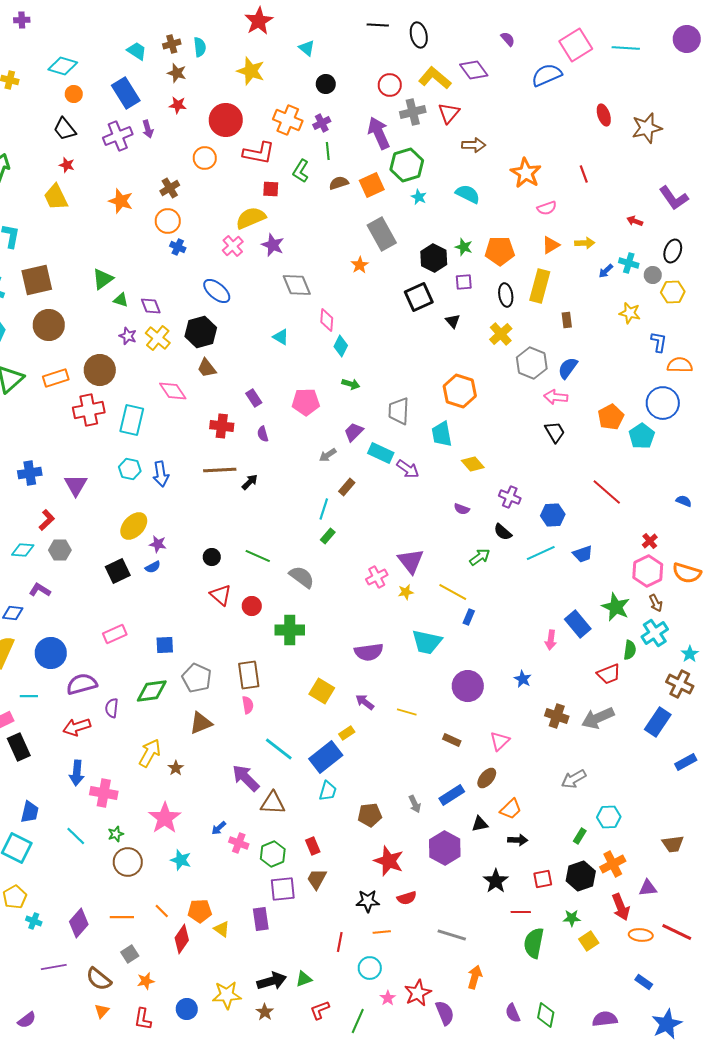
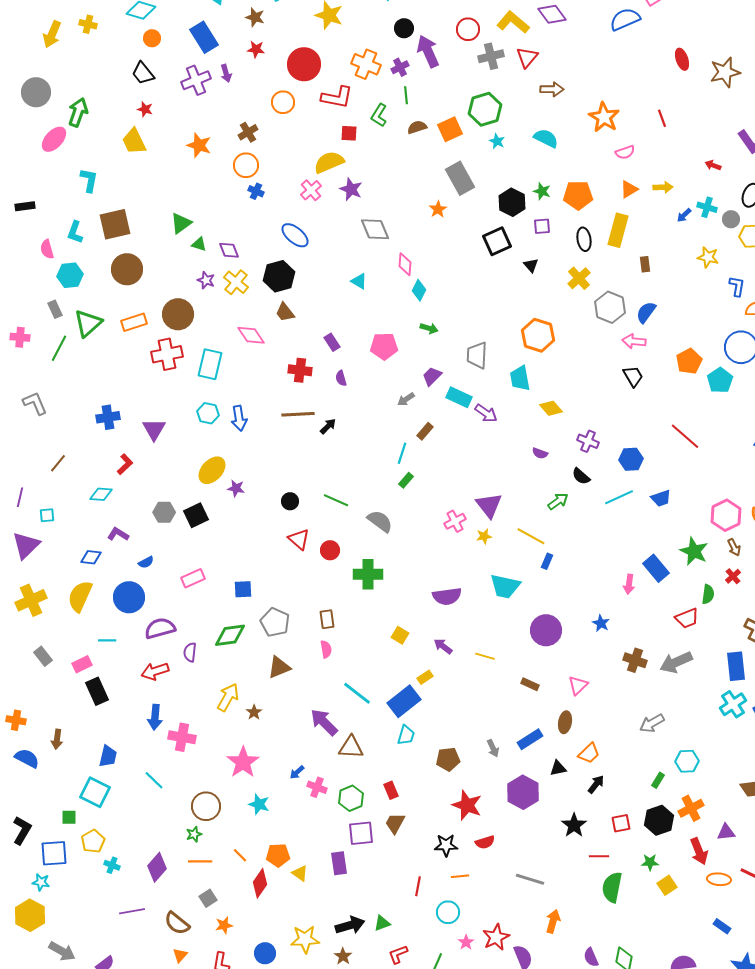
purple arrow: (379, 133) -> (428, 51), moved
red cross: (650, 541) -> (733, 576), moved
gray hexagon: (60, 550) -> (164, 512), moved
blue semicircle: (153, 567) -> (146, 562), moved
cyan cross: (655, 633) -> (733, 704), moved
brown rectangle: (249, 675) -> (327, 619), size x0.7
yellow square: (322, 691) -> (400, 635), size x0.7
blue rectangle: (658, 722) -> (736, 666), turned -40
brown ellipse: (487, 778) -> (565, 722), turned -30
green star: (116, 834) -> (194, 834), moved
black arrow: (518, 840) -> (596, 784), turned -54

